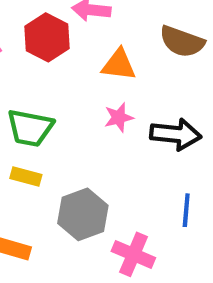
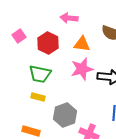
red hexagon: (47, 37) -> (48, 43), moved
pink star: (119, 117) -> (82, 69), size x1.6

